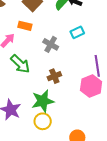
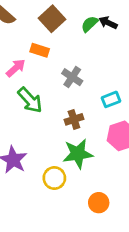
cyan rectangle: (77, 32) -> (111, 99), moved
green star: (43, 101) -> (78, 154), moved

